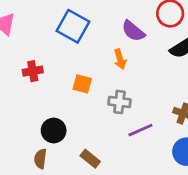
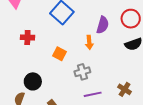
purple semicircle: (133, 31) -> (103, 25), turned -126
gray cross: (119, 102) -> (82, 72), turned -35

